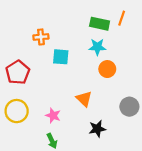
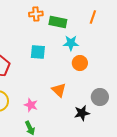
green rectangle: (100, 24) -> (58, 22), moved
orange cross: (41, 37) -> (36, 14), moved
black star: (97, 129) -> (82, 113), moved

